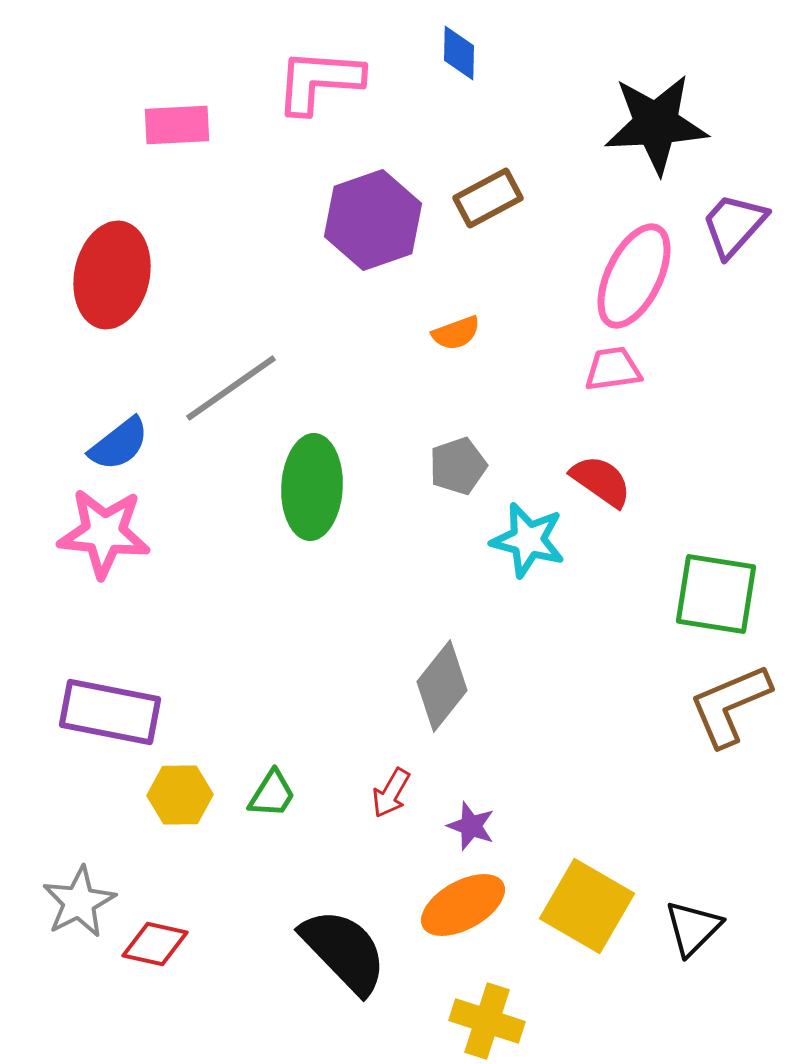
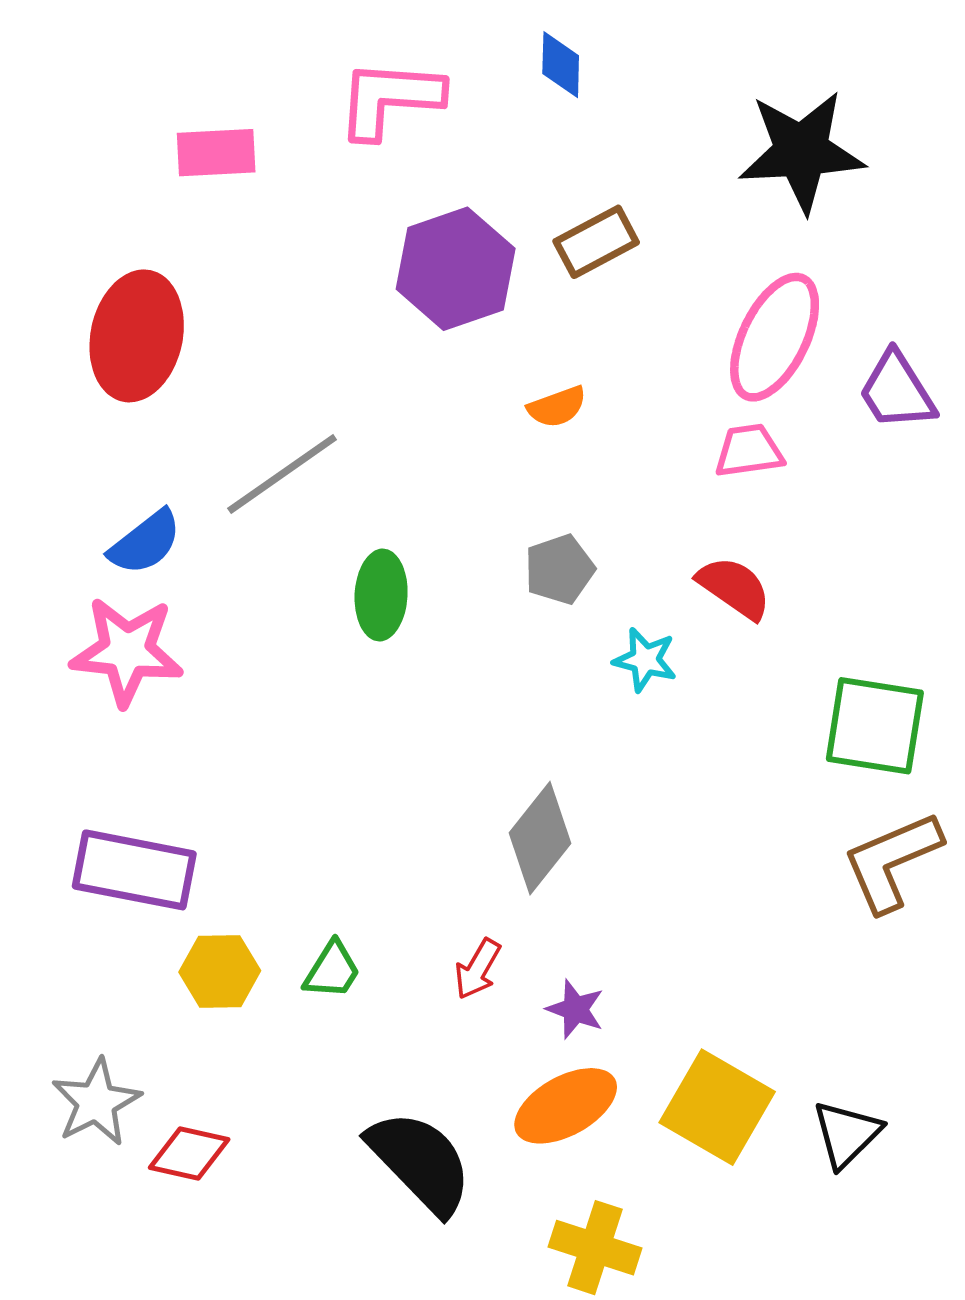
purple trapezoid: (734, 225) -> (897, 391), moved, turned -74
green ellipse: (312, 487) -> (381, 595), size x0.7
cyan star: (528, 540) -> (645, 660), size x0.7

